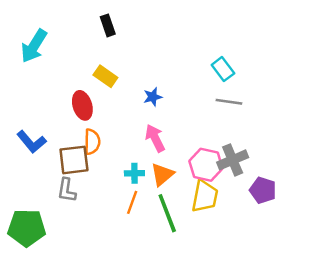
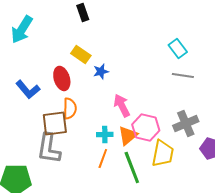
blue star: (153, 97) -> (101, 72), moved
blue L-shape: (31, 142) -> (28, 90), moved
pink hexagon: (206, 165) -> (146, 128), moved
gray L-shape: (67, 190) -> (49, 148), size x1.5

